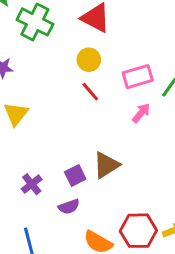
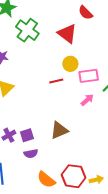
yellow circle: (89, 60) -> (70, 64), moved
red line: (90, 92) -> (56, 81), turned -72
purple square: (75, 175) -> (27, 135), moved

